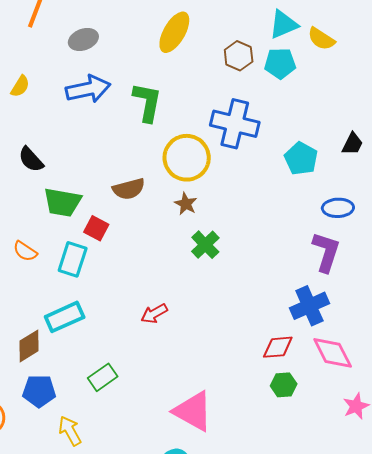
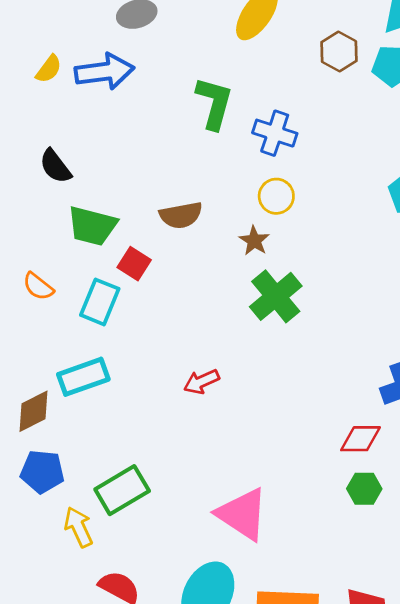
blue arrow: (88, 89) -> (104, 72), moved
blue cross: (235, 124) -> (275, 133), moved, size x0.7
yellow circle: (187, 158) -> (276, 196), moved, size x0.6
green cross: (205, 245) -> (276, 296), size x1.4
green rectangle: (103, 377) -> (122, 490), moved, size x1.4

